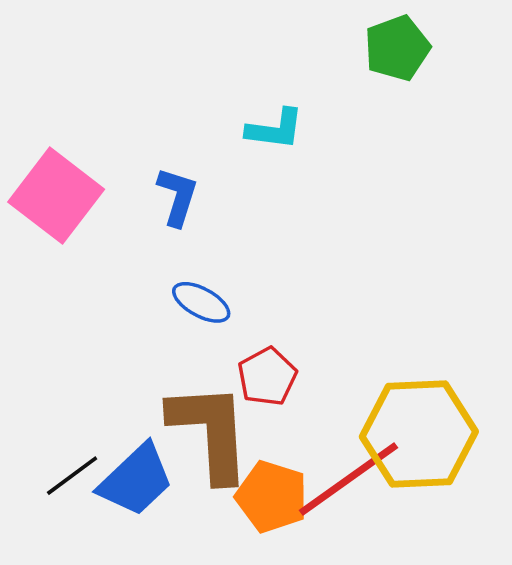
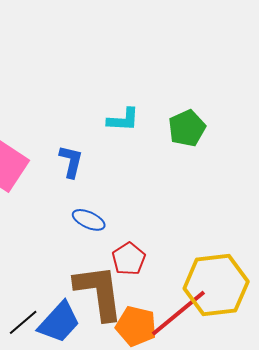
green pentagon: (397, 48) -> (187, 128), moved

